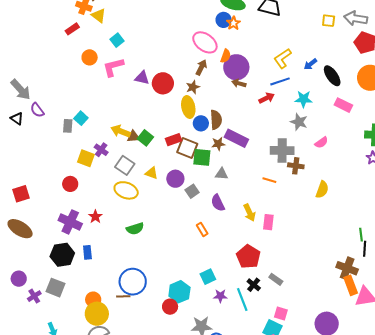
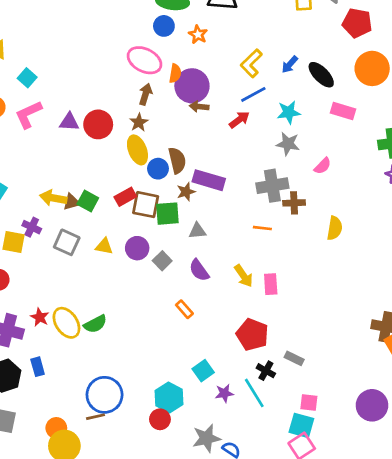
orange star: (233, 23) -> (198, 35), moved
yellow ellipse: (126, 190) -> (66, 323), moved, turned 45

